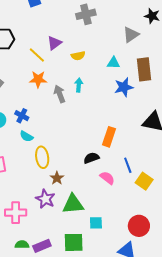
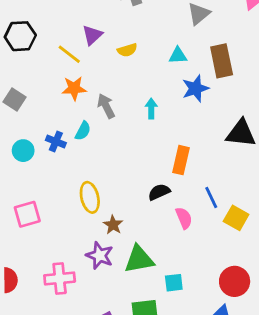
cyan arrow: (79, 85) -> (151, 109), moved
cyan semicircle: (26, 136) -> (83, 131), moved, turned -88
pink semicircle: (107, 178) -> (184, 218), turned 35

